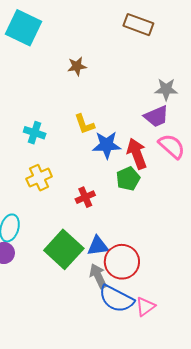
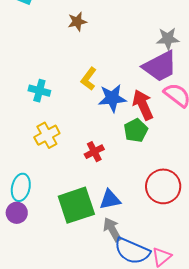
purple trapezoid: (156, 116) -> (160, 66), size x1.4
yellow L-shape: (84, 124) -> (89, 79), turned 60
green square: (64, 249) -> (76, 205), turned 33
red circle: (122, 262) -> (163, 186), moved

